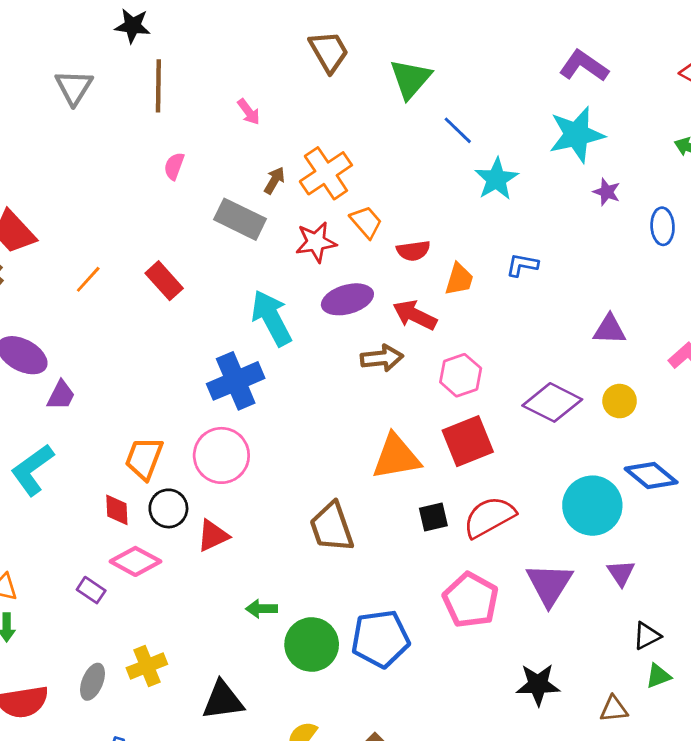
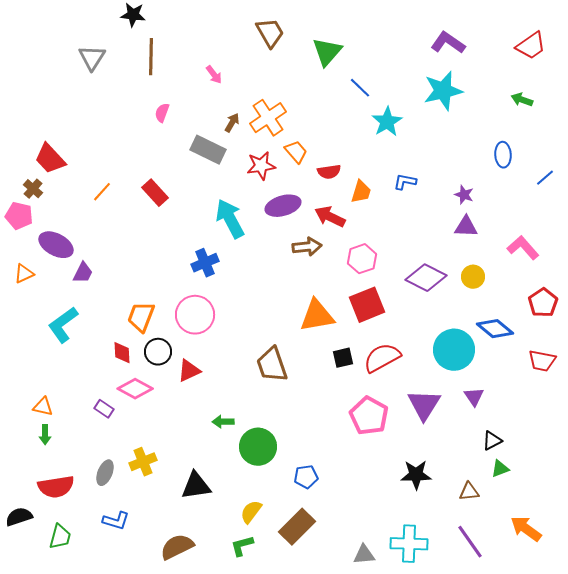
purple star: (607, 192) -> (464, 195), moved
blue cross: (236, 381) -> (205, 263), size x0.7
blue pentagon: (380, 639) -> (306, 477), moved, size x0.6

